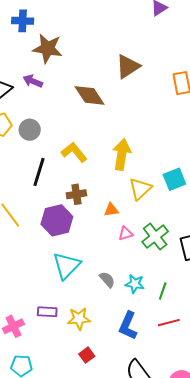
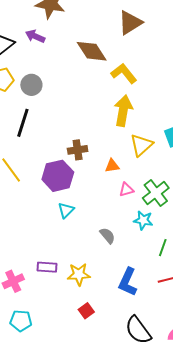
yellow L-shape: (74, 152) -> (124, 73), moved
black line: (39, 172) -> (23, 123), moved
cyan triangle: (67, 266) -> (66, 210), moved, size x0.6
cyan star: (135, 284) -> (143, 220), moved

